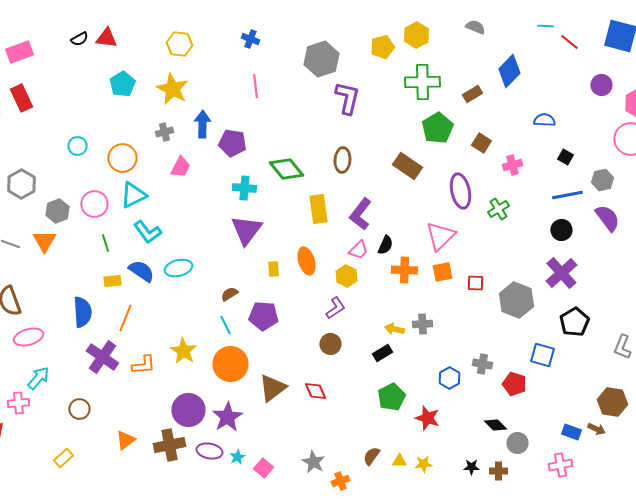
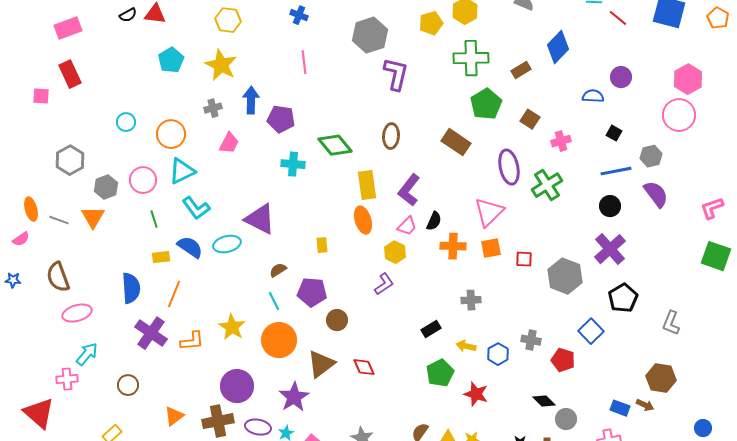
purple circle: (601, 85) -> (621, 77), moved
green cross: (498, 209) -> (547, 185), size x1.4
purple triangle: (246, 230) -> (260, 219), moved, turned -40
orange ellipse: (306, 261) -> (363, 220), moved
yellow arrow: (394, 329) -> (466, 346), moved
brown circle: (330, 344) -> (337, 320), moved
blue square: (542, 355) -> (591, 331), turned 30
purple star: (227, 417) -> (294, 397), moved

